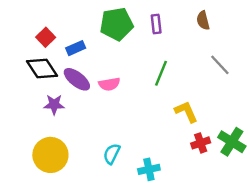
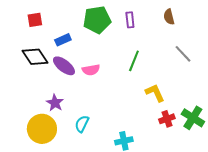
red square: (46, 37) -> (35, 20), moved, turned 35
purple star: (54, 105) -> (55, 103), moved, turned 30
cyan semicircle: (112, 154) -> (82, 124), moved

